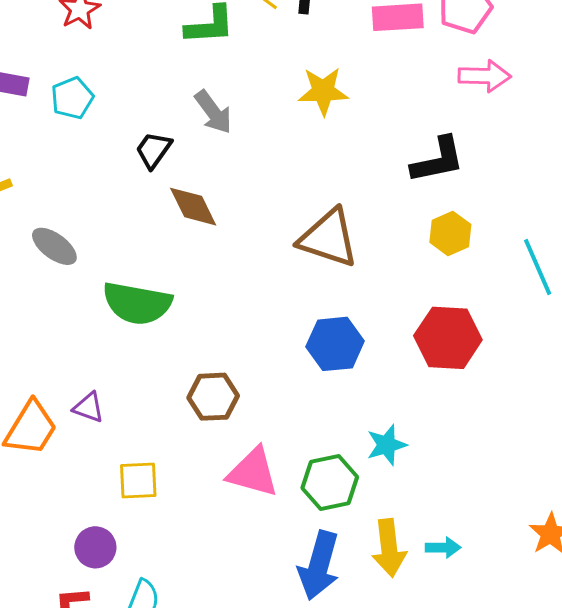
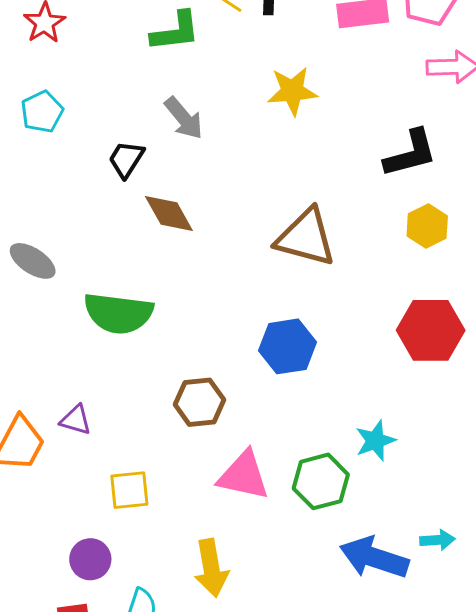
blue hexagon: (335, 344) -> (288, 346), moved
yellow arrow: (389, 548) -> (211, 568), moved
blue arrow: (319, 565) -> (374, 558), moved, turned 96

